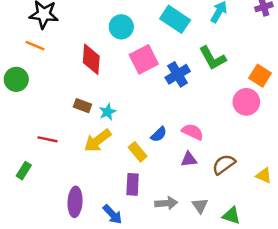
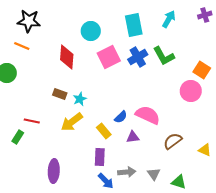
cyan rectangle: (175, 19) -> (134, 25), turned 45
blue cross: (178, 74) -> (138, 57), moved
pink semicircle: (193, 132) -> (148, 115), size x1.4
purple triangle: (189, 159) -> (133, 137), moved
green rectangle: (24, 171) -> (18, 137), moved
blue arrow: (113, 214) -> (106, 181), moved

